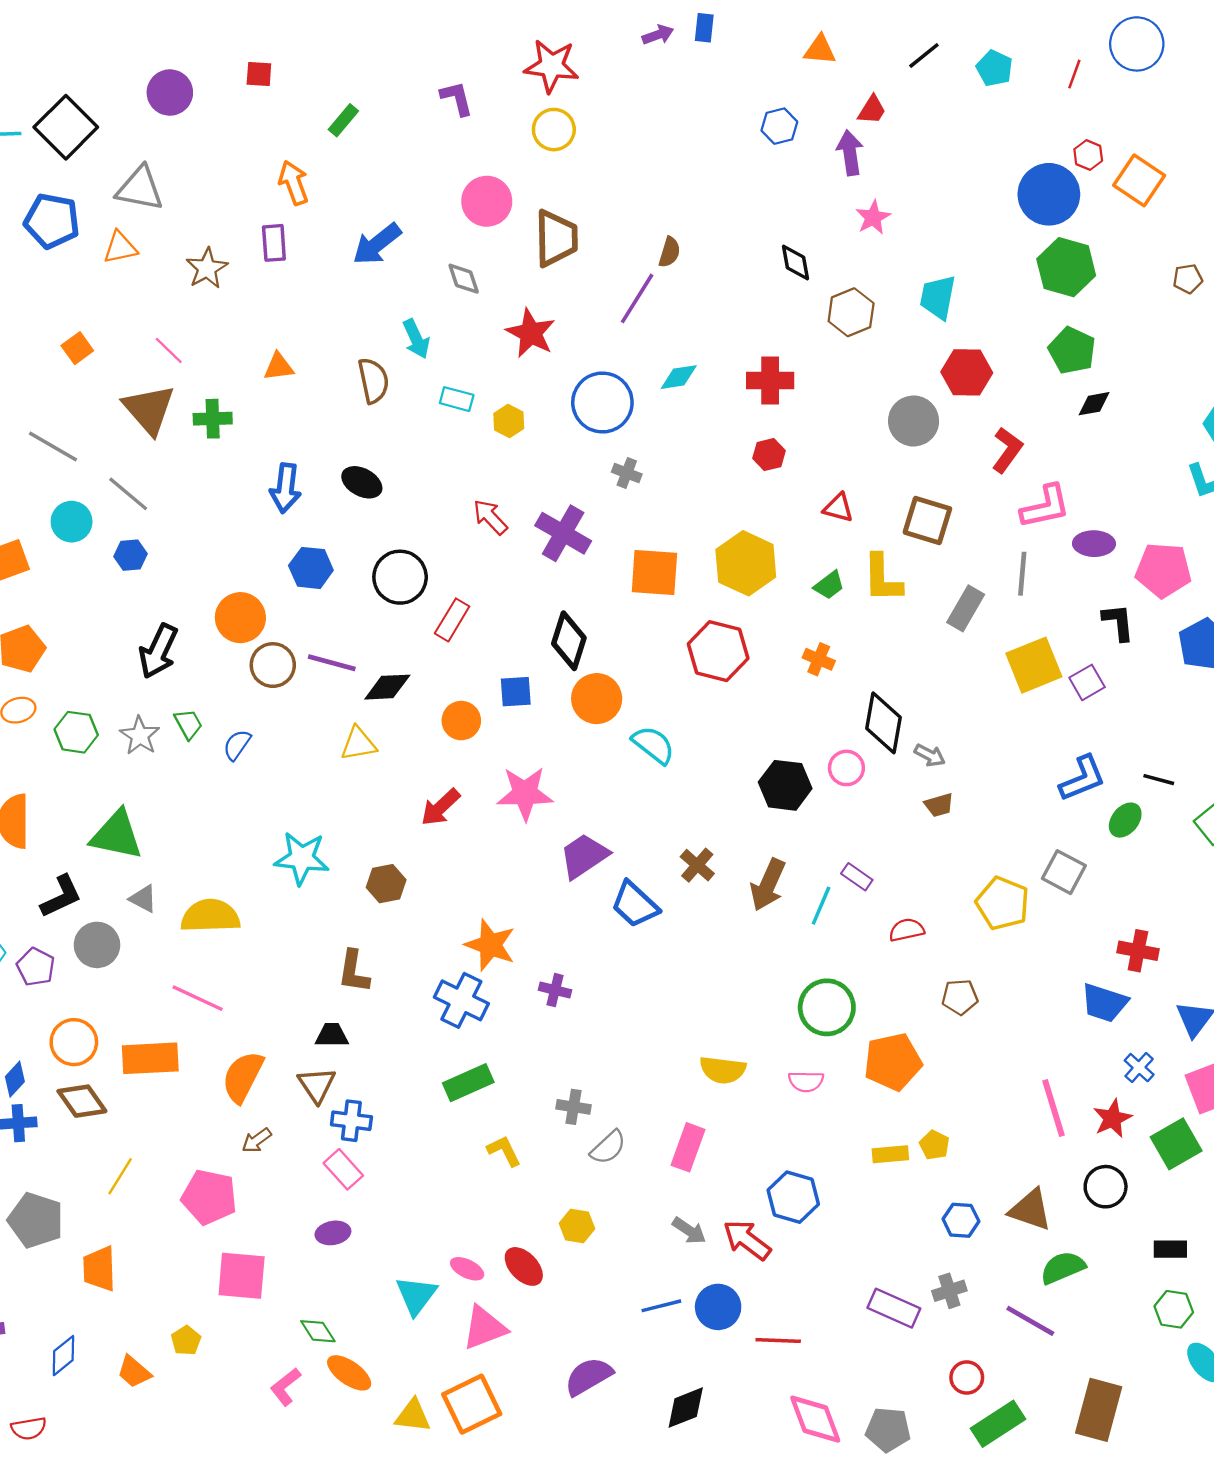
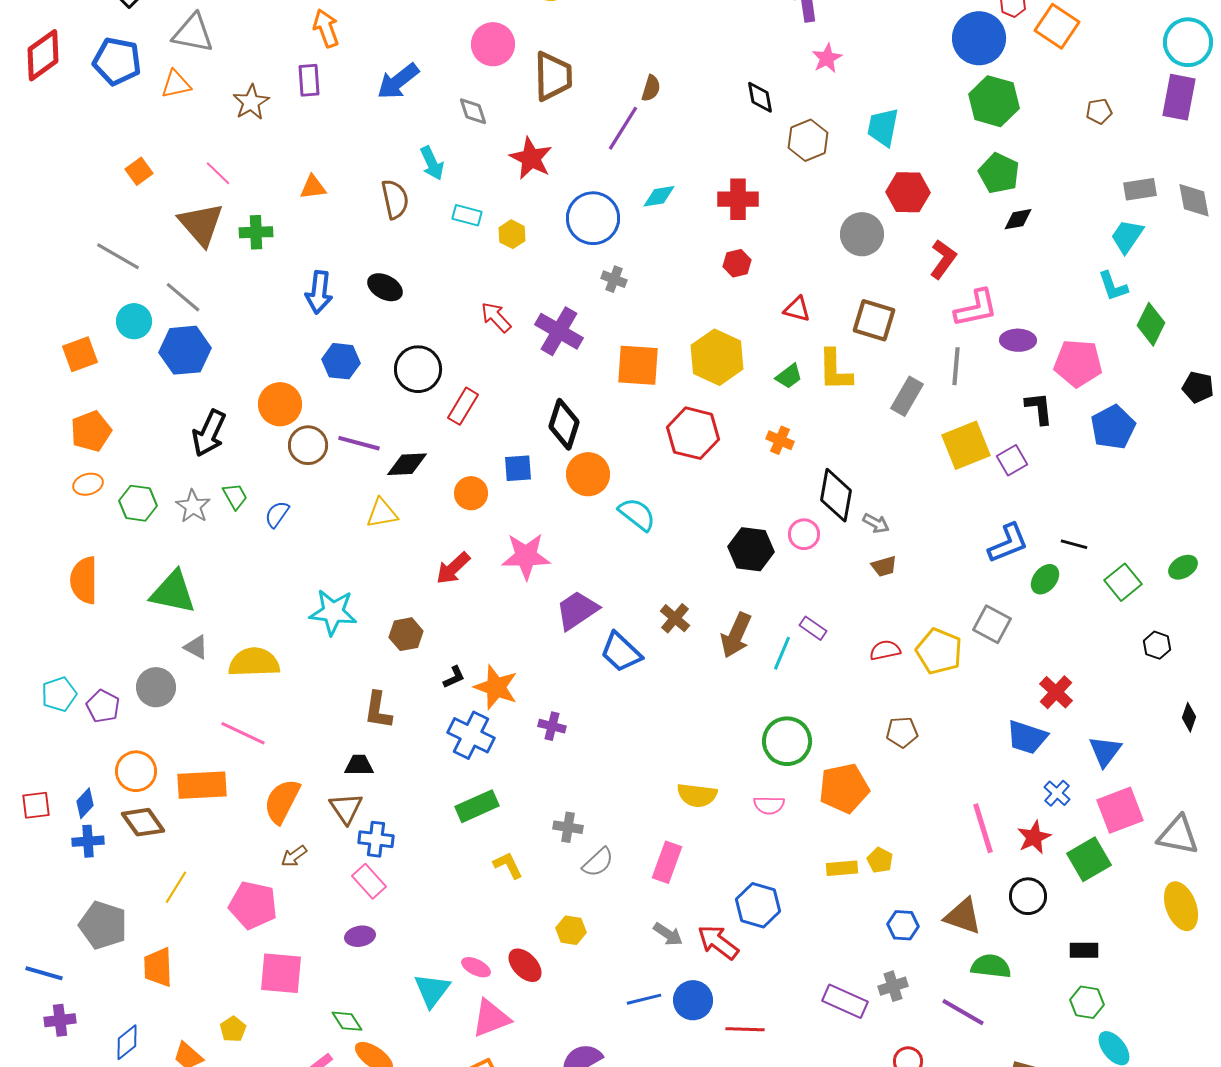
blue hexagon: (131, 555) -> (185, 350), size x1.8
black L-shape: (61, 896) -> (454, 677), moved, size x0.6
red semicircle: (907, 930) -> (885, 650), moved
red cross: (1138, 951) -> (1056, 692), turned 32
green semicircle: (1063, 1268) -> (991, 966), turned 30

